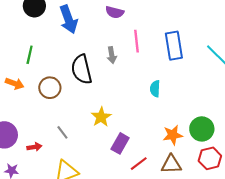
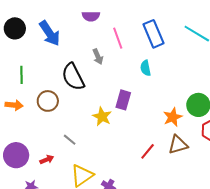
cyan semicircle: (155, 89) -> (146, 68), moved
purple rectangle: (120, 143) -> (123, 100), moved

